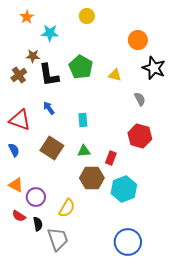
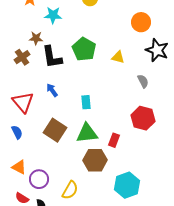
red triangle: (20, 120) -> (23, 102), turned 30
green triangle: (84, 151) -> (87, 133), size x1.6
cyan hexagon: (124, 189) -> (127, 185), moved

